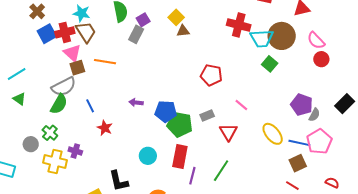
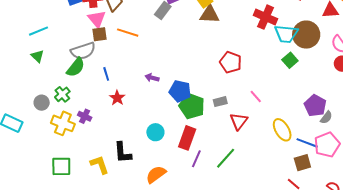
brown triangle: (183, 31) -> (210, 14), size x1.5

